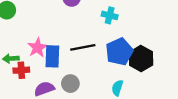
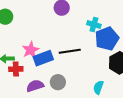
blue pentagon: (119, 52) -> (107, 39), moved
blue rectangle: (52, 56) -> (43, 58), turned 66

